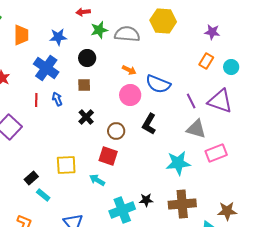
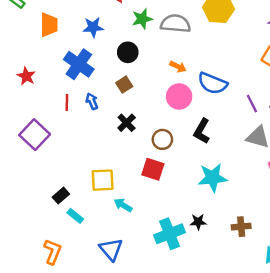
brown square: (84, 85) -> (124, 85), turned -32
cyan star: (178, 163) -> (213, 178), moved
cyan arrow: (97, 180) -> (123, 205), moved
brown cross: (182, 204) -> (241, 227), size x0.6

